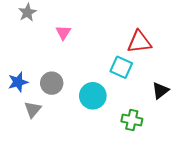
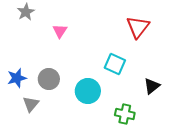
red triangle: (139, 42) -> (138, 27), moved, turned -45

